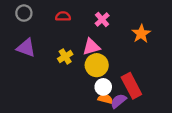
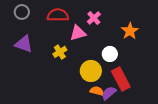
red semicircle: (63, 16) -> (58, 15), size x1.5
pink triangle: (91, 47) -> (78, 33), moved
yellow circle: (97, 65) -> (91, 71), moved
white circle: (103, 87) -> (110, 54), moved

